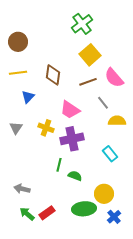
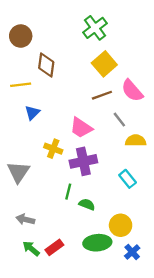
brown circle: (18, 42) -> (21, 36), moved
brown diamond: (53, 75) -> (46, 65), moved
gray triangle: (16, 128) -> (18, 172), moved, size x1.5

